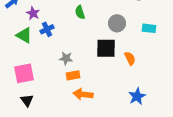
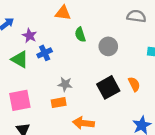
gray circle: (117, 23) -> (108, 46), moved
black square: (106, 48) -> (108, 87), moved, turned -30
orange rectangle: (73, 75) -> (59, 103), moved

